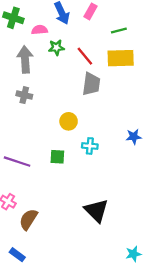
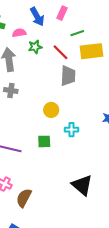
green line: (119, 31) -> (77, 33), moved

